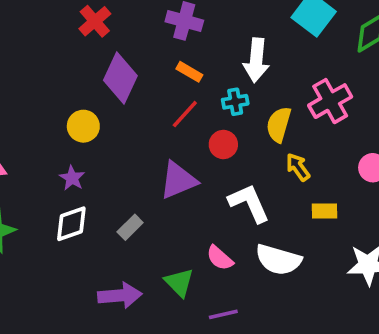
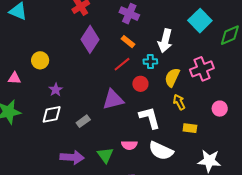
yellow circle: (83, 126) -> (40, 60), moved
pink semicircle: (220, 258) -> (129, 145), turned -49

